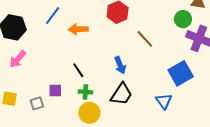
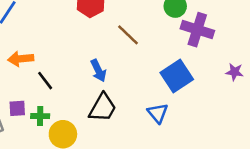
orange arrow: (78, 29) -> (21, 59), moved
green cross: (85, 92) -> (40, 116), moved

